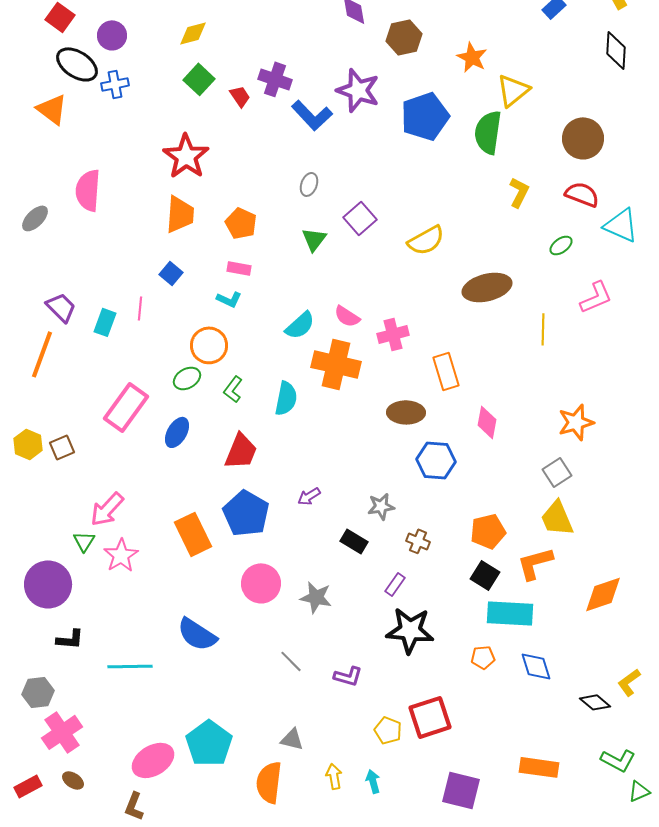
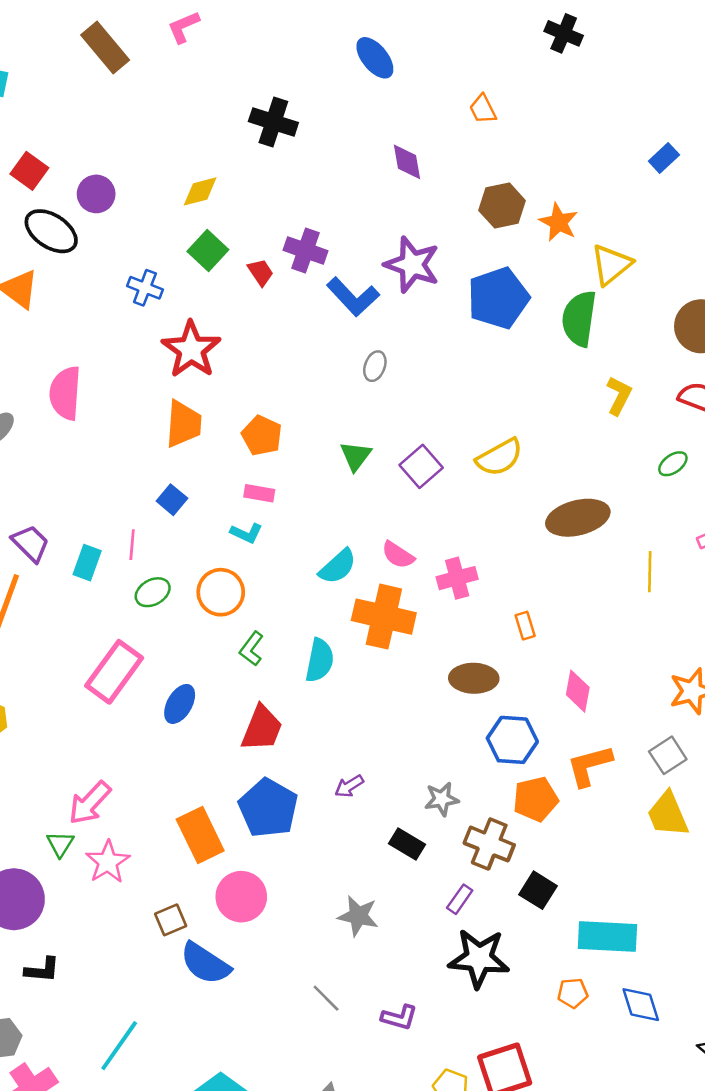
brown hexagon: (404, 37) -> (502, 206), moved
blue cross: (115, 84) -> (145, 288), moved, turned 32
gray ellipse: (309, 184) -> (375, 366), moved
purple square: (360, 218) -> (421, 466), moved
orange rectangle: (446, 371) -> (525, 626), size x0.6
green ellipse: (187, 378) -> (153, 592), moved
brown square: (62, 447) -> (171, 920), moved
orange pentagon: (488, 531) -> (535, 799), moved
brown cross: (418, 541) -> (489, 844), size x1.6
orange L-shape: (535, 563) -> (589, 766), moved
black square: (485, 575) -> (538, 890), moved
pink circle: (261, 583) -> (241, 897), moved
cyan line: (130, 666) -> (119, 1046), moved, turned -54

